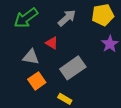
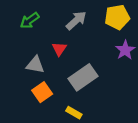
green arrow: (26, 18) -> (30, 20), size x0.7
red triangle: (52, 43) -> (59, 49), turned 32

